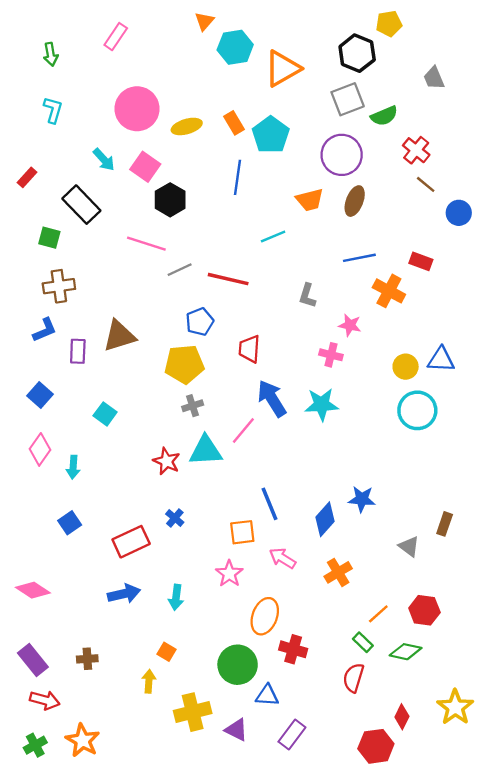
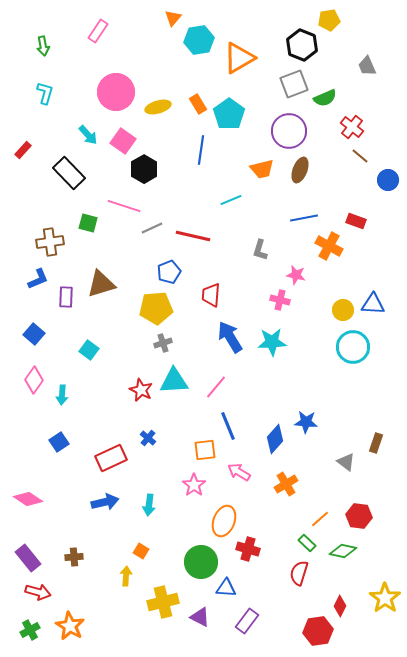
green square: (49, 238) -> (88, 223), moved
pink line: (243, 430) -> (216, 387), moved

